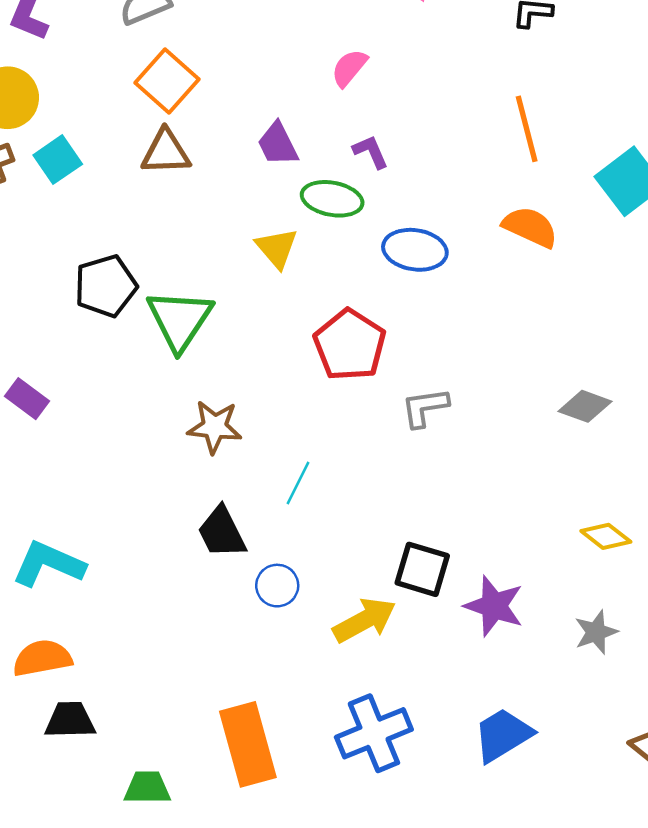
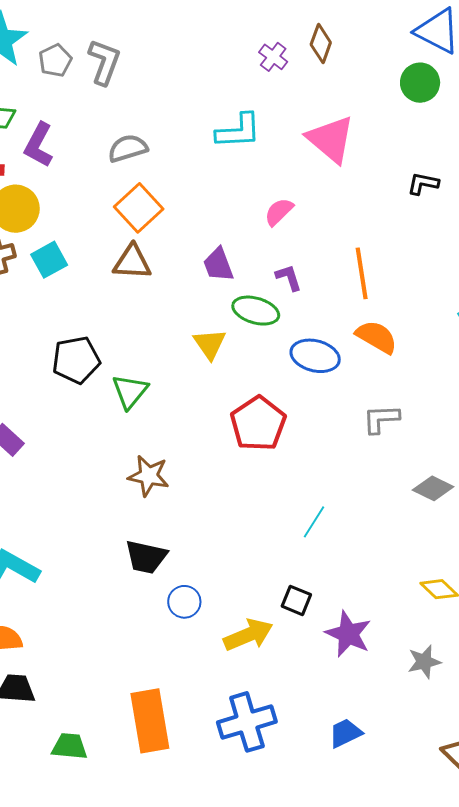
orange line: (527, 129) -> (362, 273), moved
orange semicircle: (530, 227) -> (377, 337), moved
green triangle: (180, 320) -> (130, 391), size x0.7
gray L-shape: (425, 407) -> (381, 419), moved
cyan line: (298, 483) -> (314, 522), moved
black trapezoid: (222, 532) -> (146, 557), turned -57
black square: (422, 569) -> (296, 600), size x0.7
blue trapezoid: (503, 735) -> (345, 733), size x0.7

